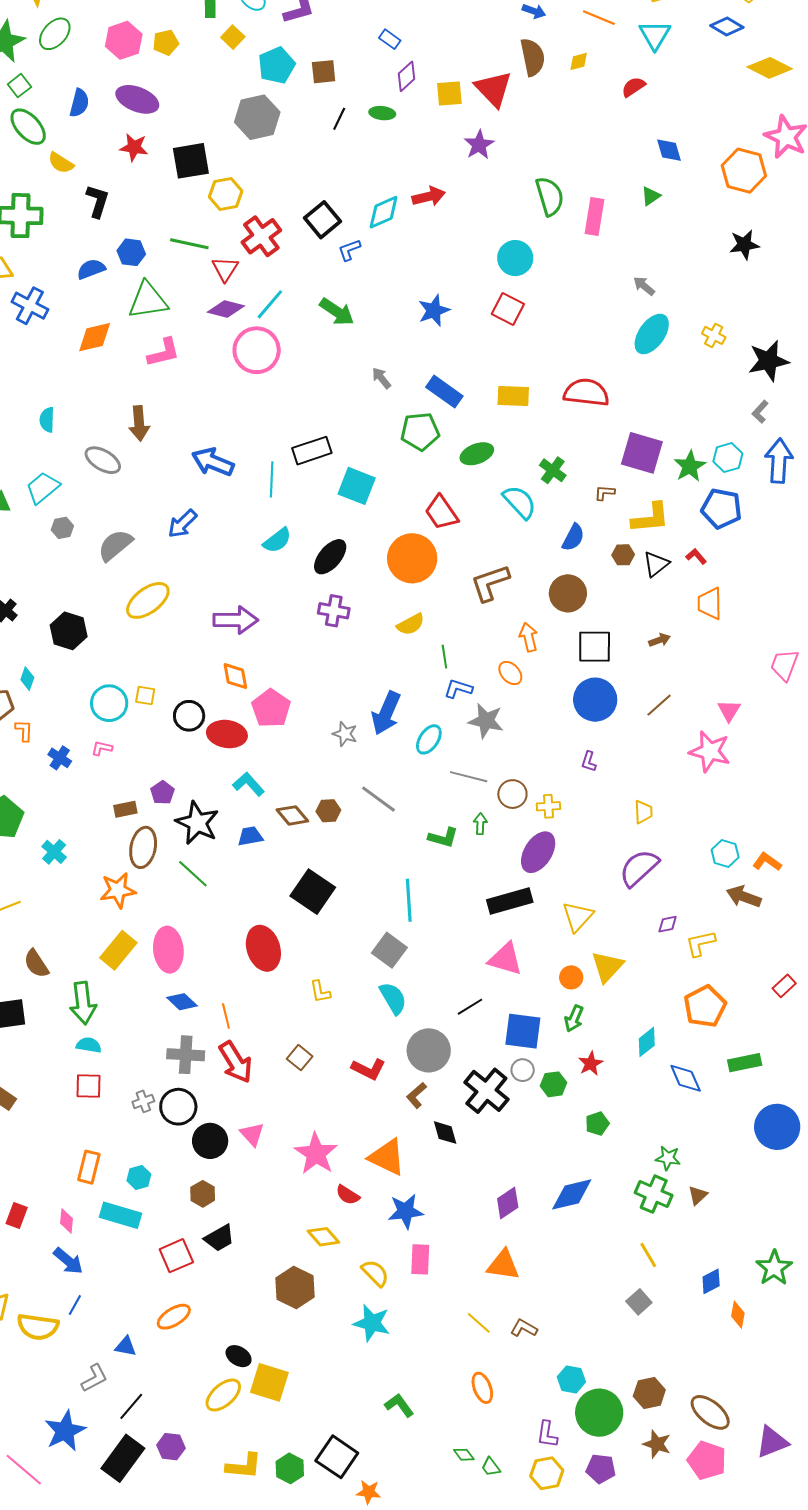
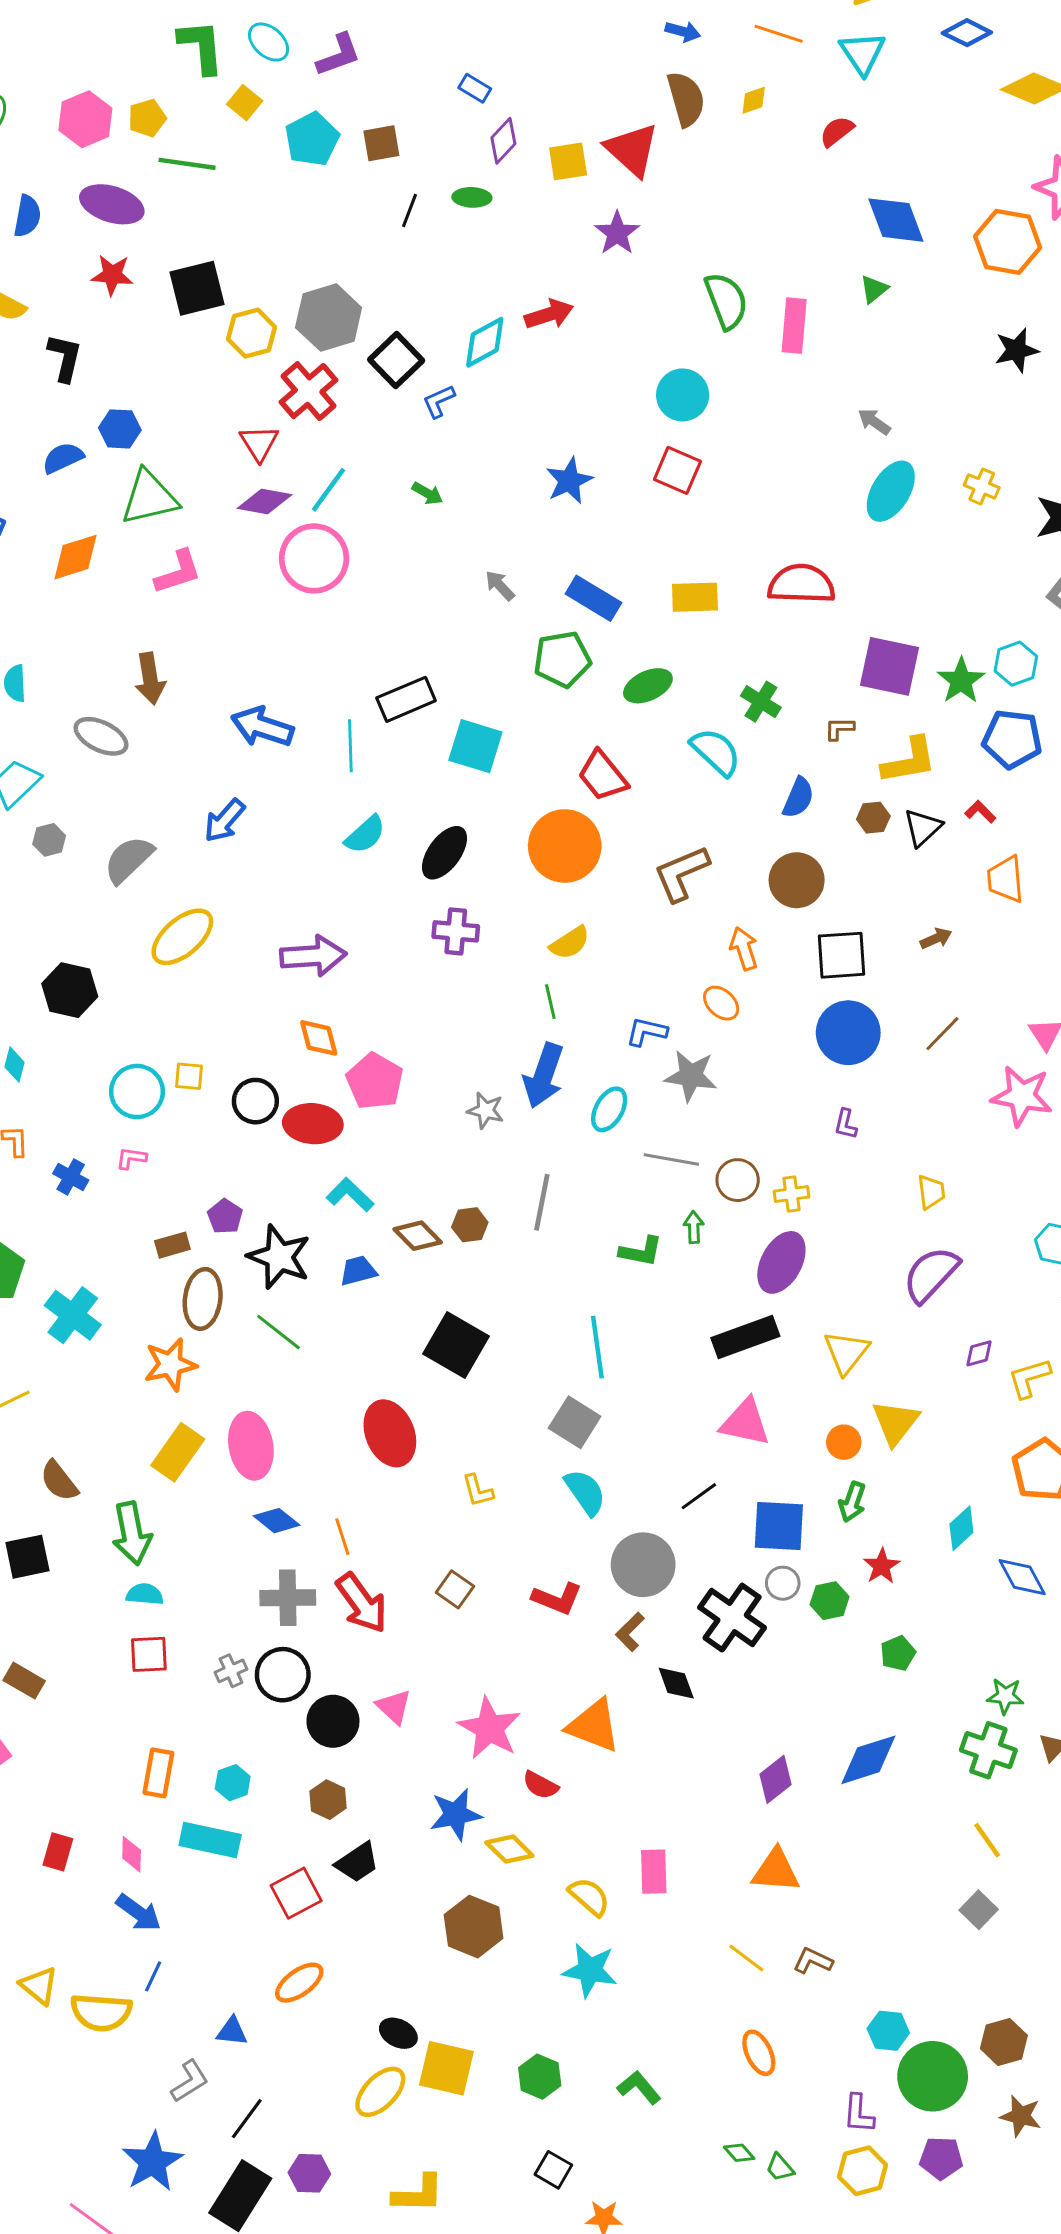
gray hexagon: (257, 117) -> (329, 318), moved
blue diamond: (669, 150) -> (896, 220), size x1.5
green line: (189, 244) -> (187, 164), moved
green arrow: (337, 312) -> (427, 493), size x0.6
green line: (444, 657) -> (550, 1002), moved
gray line: (378, 799) -> (542, 1202), turned 69
cyan cross: (54, 852) -> (73, 1315), size x1.5
blue star: (406, 1211) -> (456, 1814), moved
black square: (337, 1457) -> (553, 2170), size x0.6
green hexagon: (290, 1468) -> (540, 2077), moved

